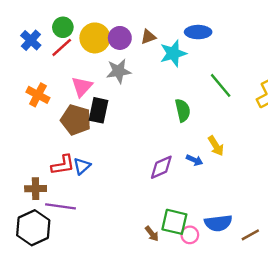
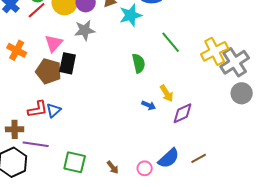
purple diamond: (161, 167) -> (183, 113), moved
green square: (174, 222) -> (75, 162), moved
blue semicircle: (218, 223) -> (169, 158), turned -35
brown line: (250, 235) -> (199, 158), moved

